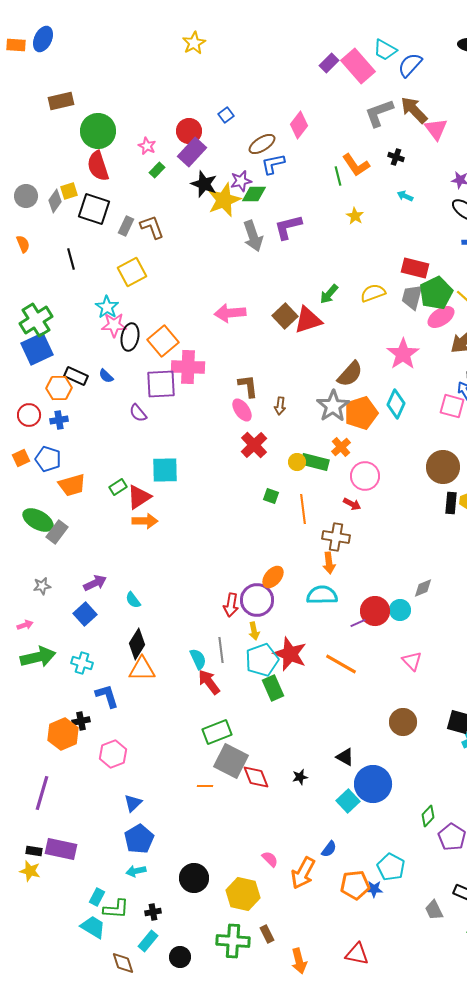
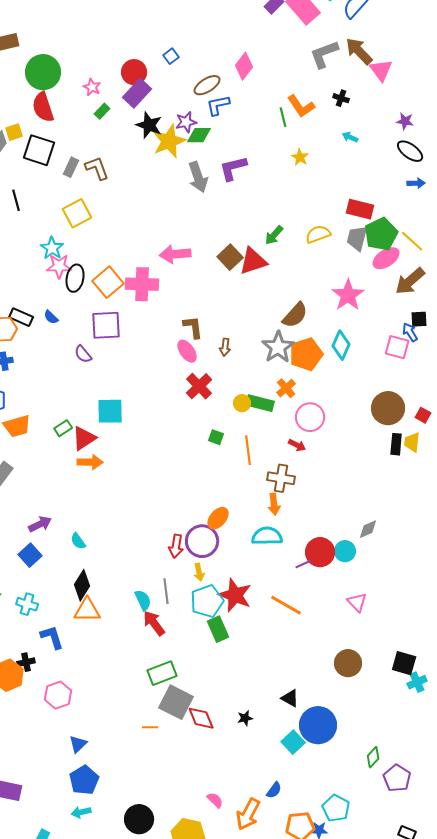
pink cross: (188, 367) -> (142, 284), moved

